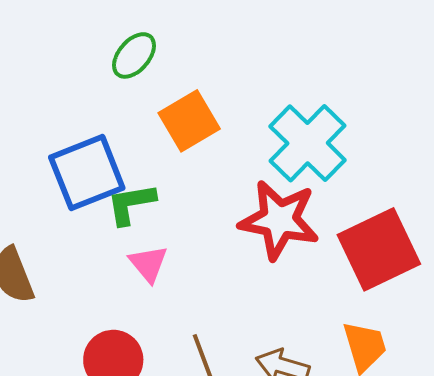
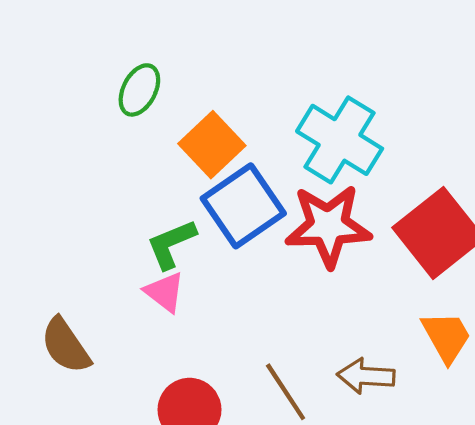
blue square: (87, 173) -> (243, 206), moved
pink triangle: (148, 264) -> (165, 292), moved

